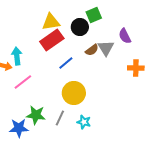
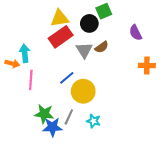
gray triangle: (106, 48) -> (84, 50), moved
blue line: (66, 63) -> (67, 78), moved
pink line: (23, 82) -> (31, 80), turned -48
blue star: (19, 128) -> (52, 127), moved

